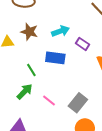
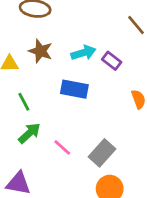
purple rectangle: (83, 44) -> (112, 61), moved
green line: (31, 70) -> (24, 102), moved

